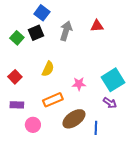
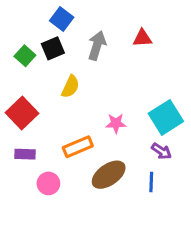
yellow semicircle: (48, 69) -> (70, 87), moved
red square: (15, 77) -> (22, 113), size x1.5
blue line: (96, 128) -> (151, 182), moved

